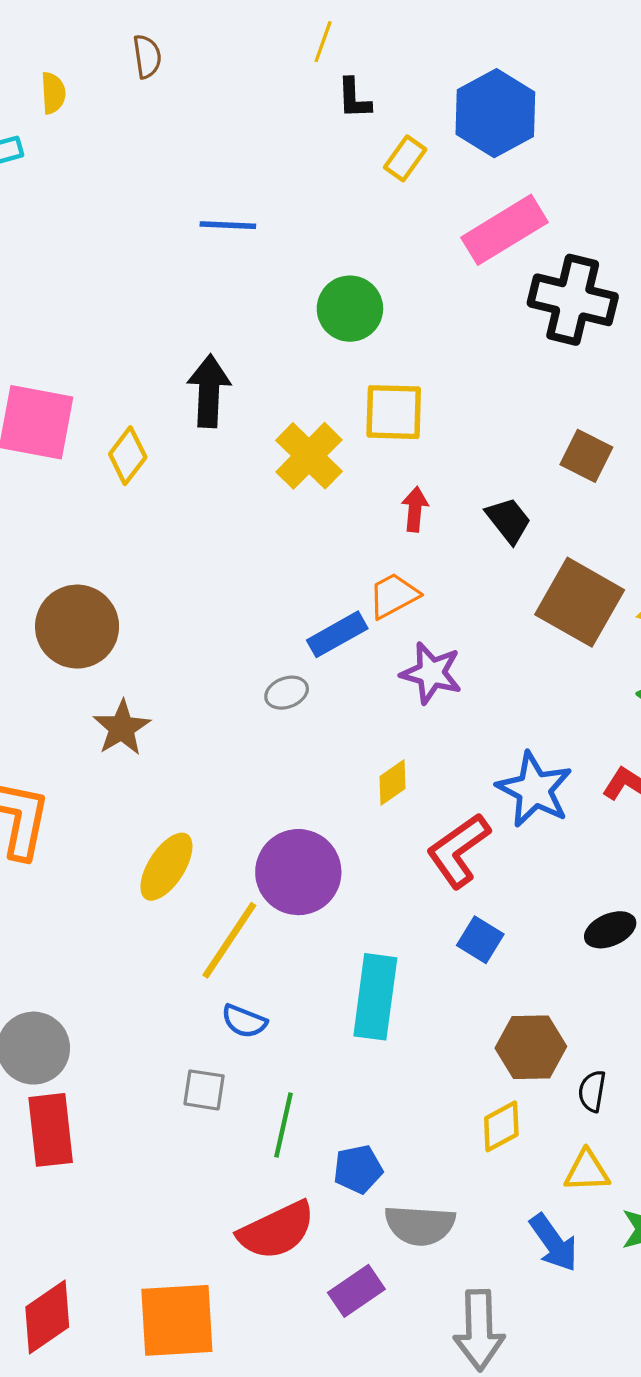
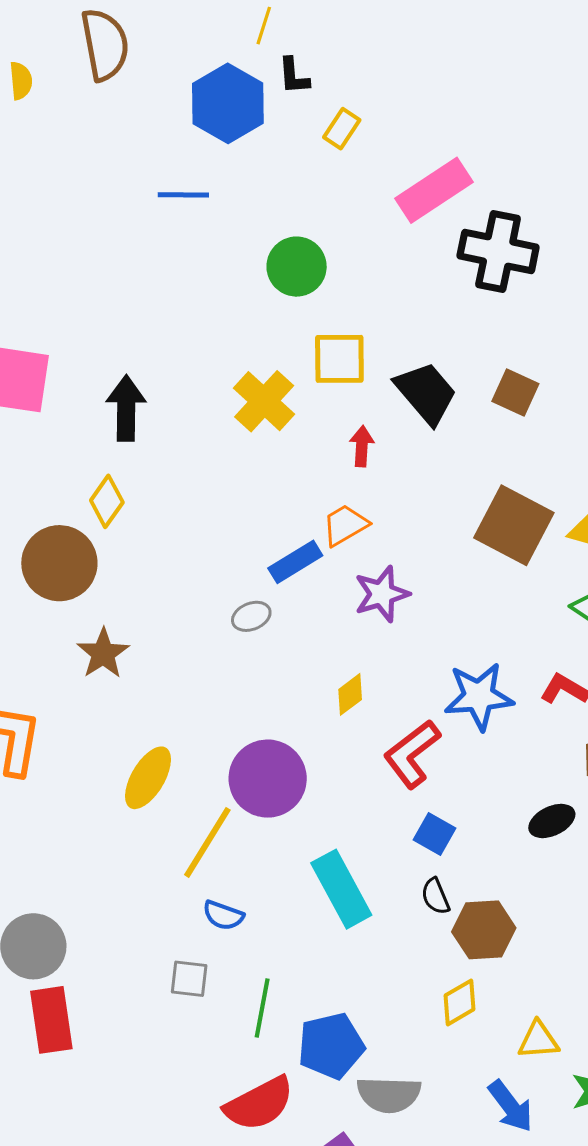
brown semicircle: (147, 56) -> (105, 45), size x1.8
blue hexagon: (495, 113) -> (228, 103), moved
black arrow: (209, 391) -> (126, 408), moved
yellow diamond: (128, 456) -> (107, 501), moved
black trapezoid: (508, 520) -> (426, 393), moved, size x1.5
purple star: (431, 673) -> (382, 594), turned -30
blue star: (534, 790) -> (479, 696), turned -30
cyan rectangle: (375, 997) -> (341, 889), turned -34
black semicircle: (592, 1091) -> (435, 896), moved, turned -30
blue pentagon: (358, 1169) -> (331, 1046), size x1.5

